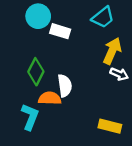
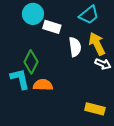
yellow arrow: (112, 51) -> (97, 44), turned -50
white semicircle: (65, 86) -> (75, 47), moved
cyan L-shape: (30, 117) -> (20, 79), moved, turned -35

